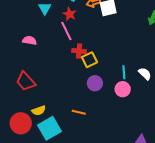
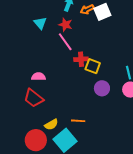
pink semicircle: (30, 40) -> (38, 77), moved
yellow square: (90, 60) -> (93, 66), turned -35
orange line: (79, 112) -> (78, 121), moved

